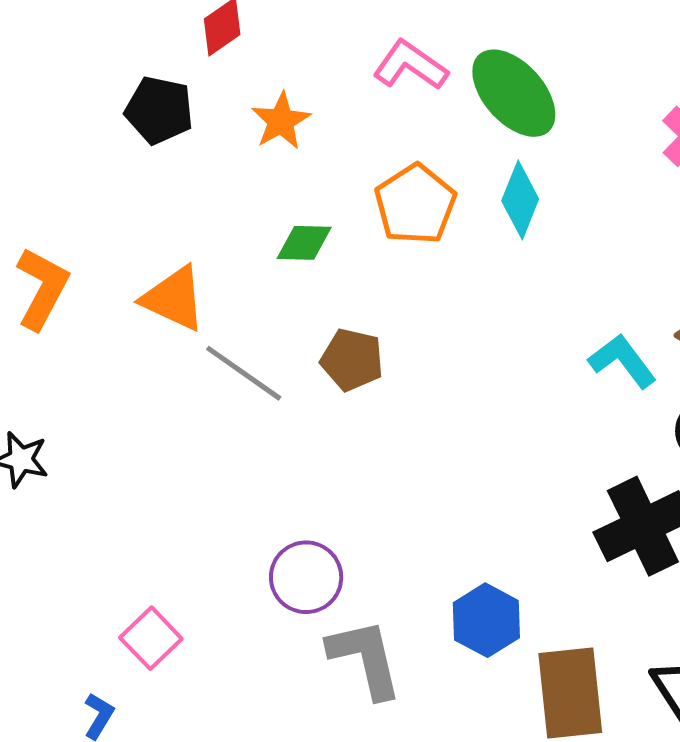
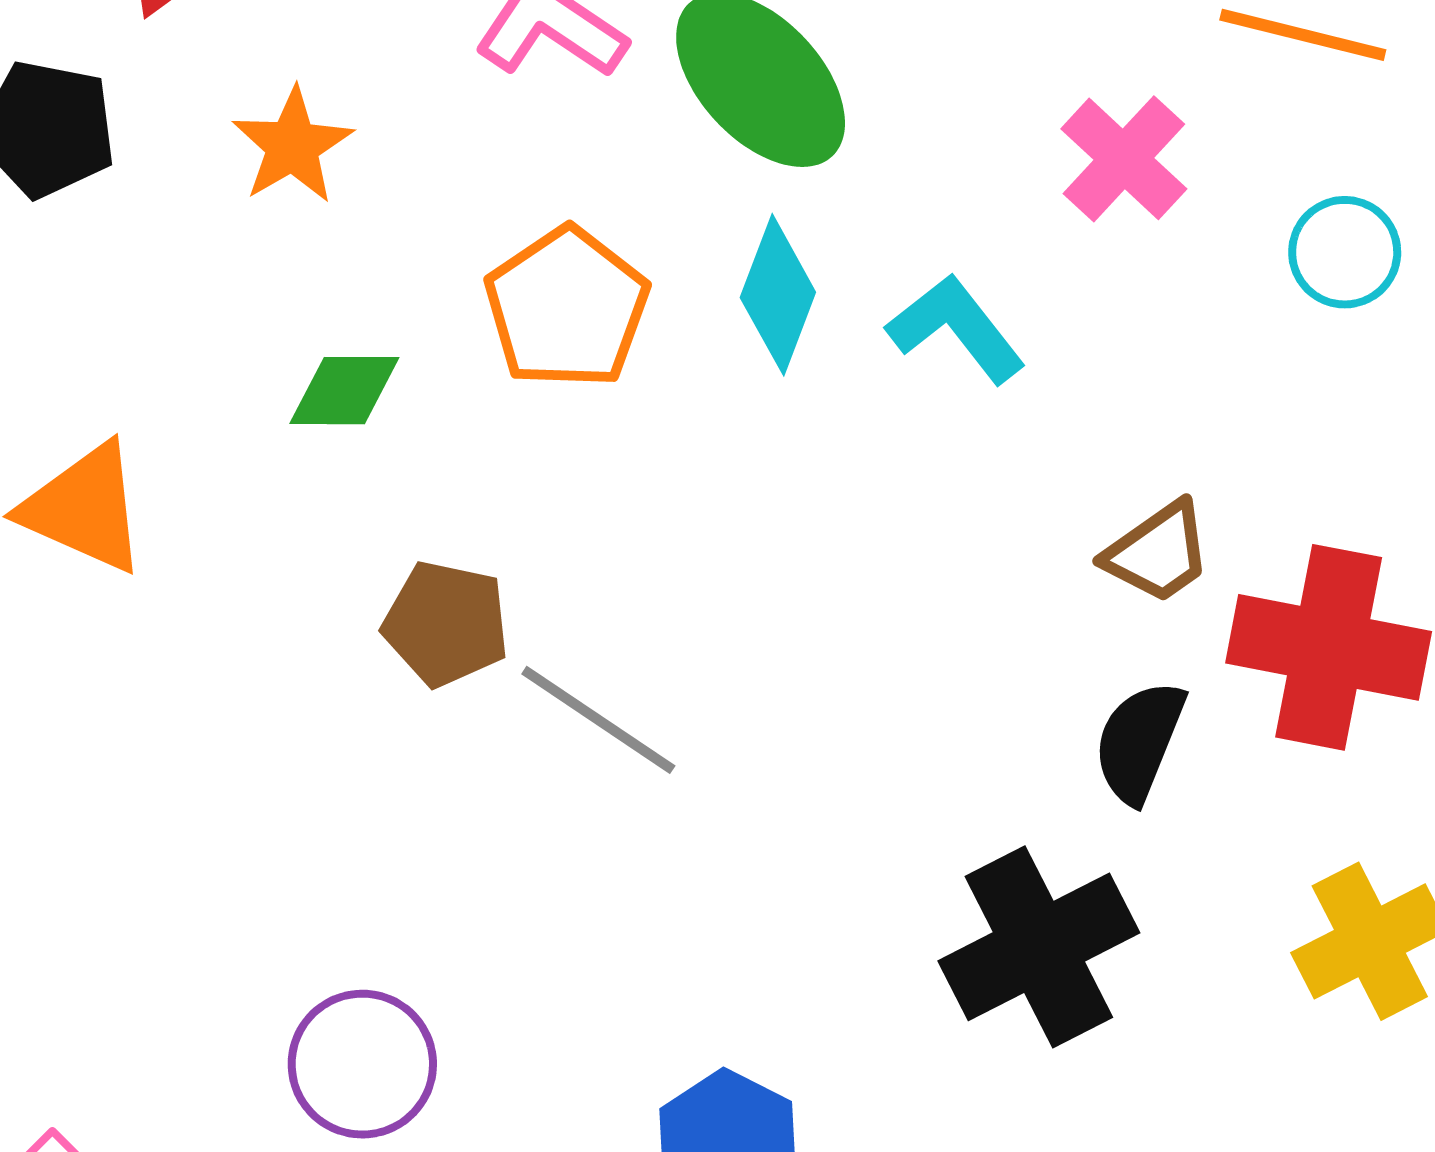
cyan L-shape: (623, 361) -> (956, 328), moved
gray line: (244, 373) -> (598, 720), moved

